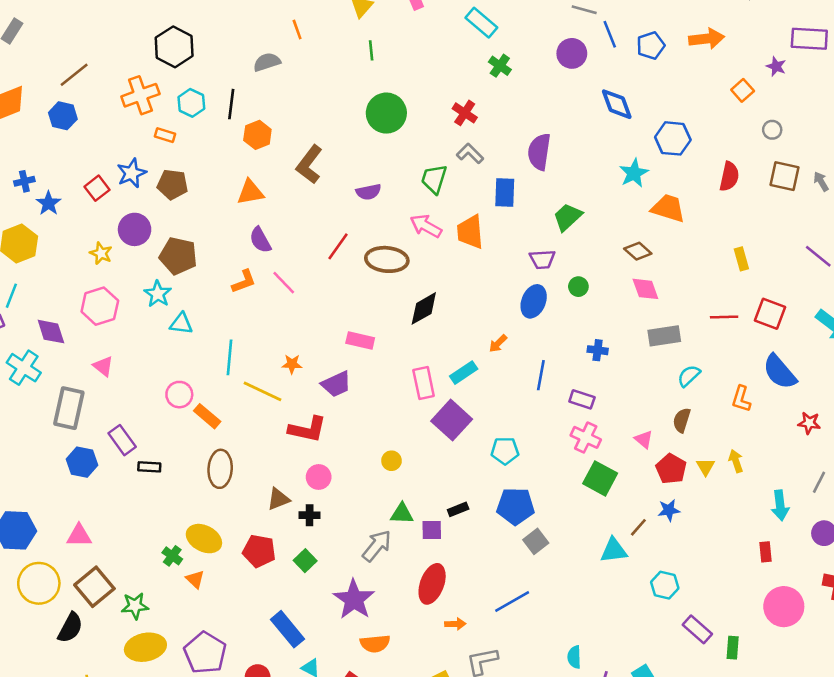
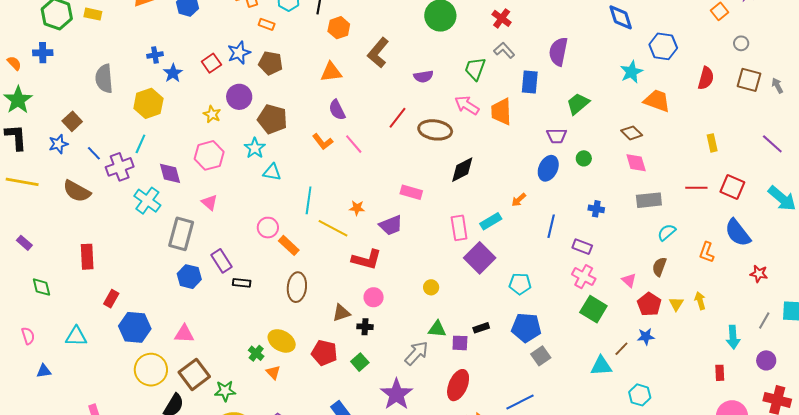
orange L-shape: (244, 281) -> (323, 142), turned 70

